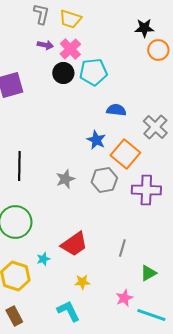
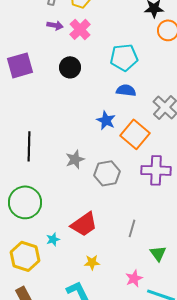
cyan pentagon: (93, 72) -> (124, 57), moved
black circle: (63, 73) -> (70, 67), moved
gray hexagon: (104, 180) -> (107, 173), moved
green triangle: (148, 273) -> (158, 253), turned -36

